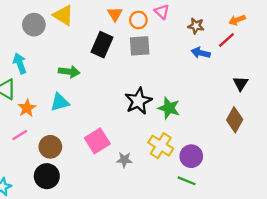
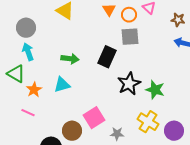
gray circle: (34, 25) -> (26, 28), moved
black rectangle: (102, 45) -> (107, 57), moved
pink line: (20, 135) -> (28, 113), turned 56
brown circle: (50, 147) -> (72, 131), moved

